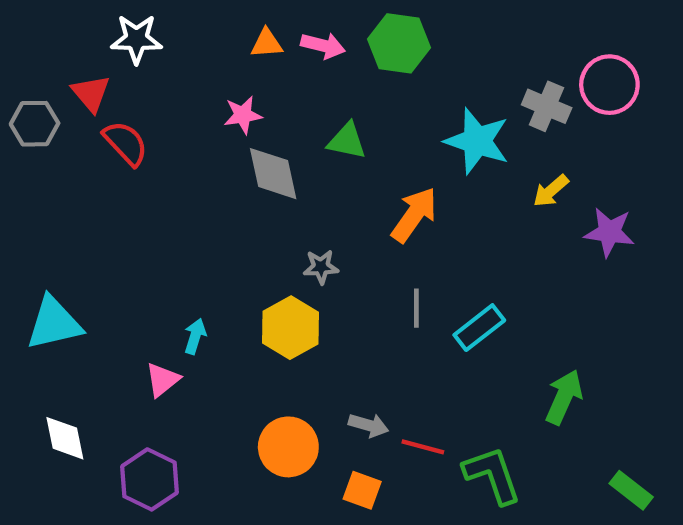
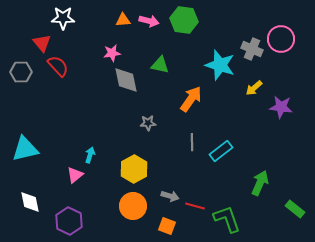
gray hexagon: (35, 124) -> (21, 72), moved
yellow hexagon: (291, 328) -> (134, 169), moved
green rectangle: (631, 490) -> (295, 209), moved

